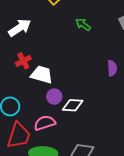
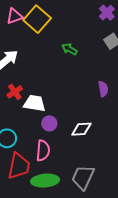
white diamond: (73, 105) -> (81, 129), moved
pink semicircle: (45, 123) -> (43, 151), turned 120

